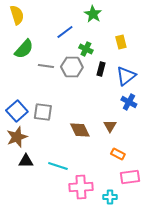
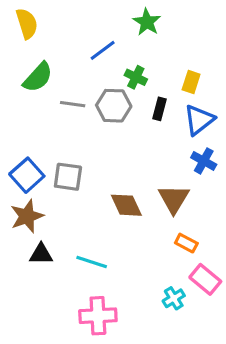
yellow rectangle: (121, 42) -> (191, 82), moved, turned 32
brown triangle: (110, 126) -> (174, 199), size x1.5
pink rectangle: (130, 177) -> (205, 279), turned 48
pink cross: (81, 187) -> (98, 316), moved
cyan cross: (110, 197) -> (174, 298), moved, turned -32

